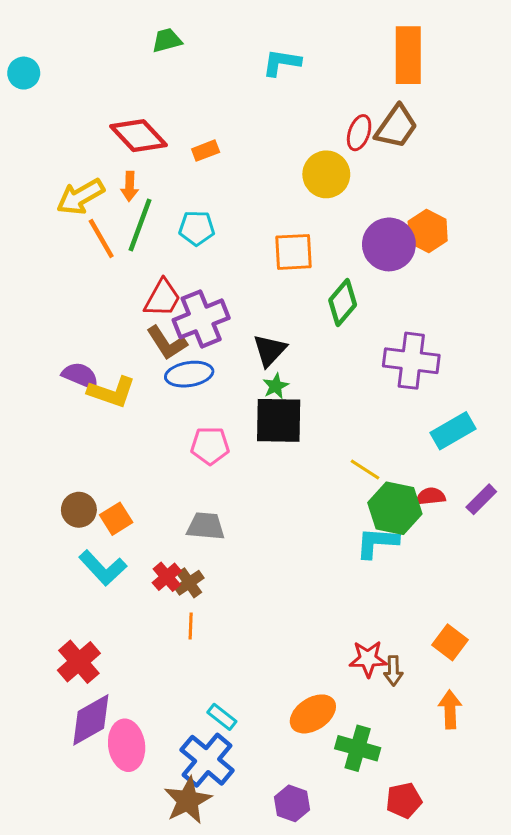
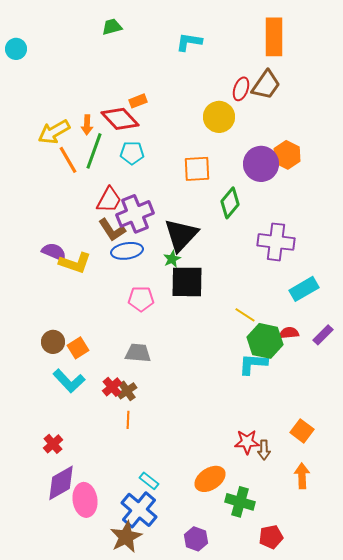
red diamond: (138, 136) -> (120, 119), moved
black triangle: (270, 350) -> (181, 235), size x1.5
green star: (276, 386) -> (172, 259), moved
red cross: (79, 662) -> (53, 444), size x0.7

